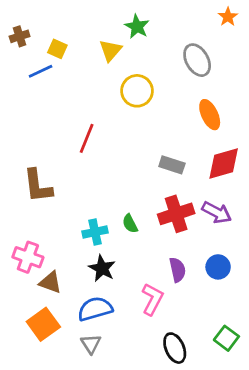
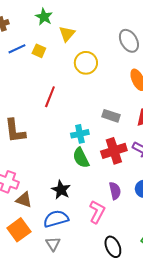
green star: (137, 27) -> (44, 17), moved
yellow square: (57, 49) -> (39, 51), moved
green semicircle: (130, 224) -> (81, 158), size x1.5
cyan cross: (95, 232) -> (80, 134), moved

